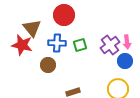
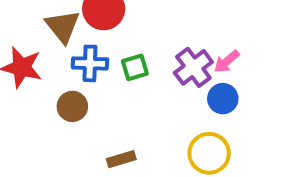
brown triangle: (32, 28) -> (63, 26), moved
pink arrow: (127, 42) -> (227, 61), turned 56

